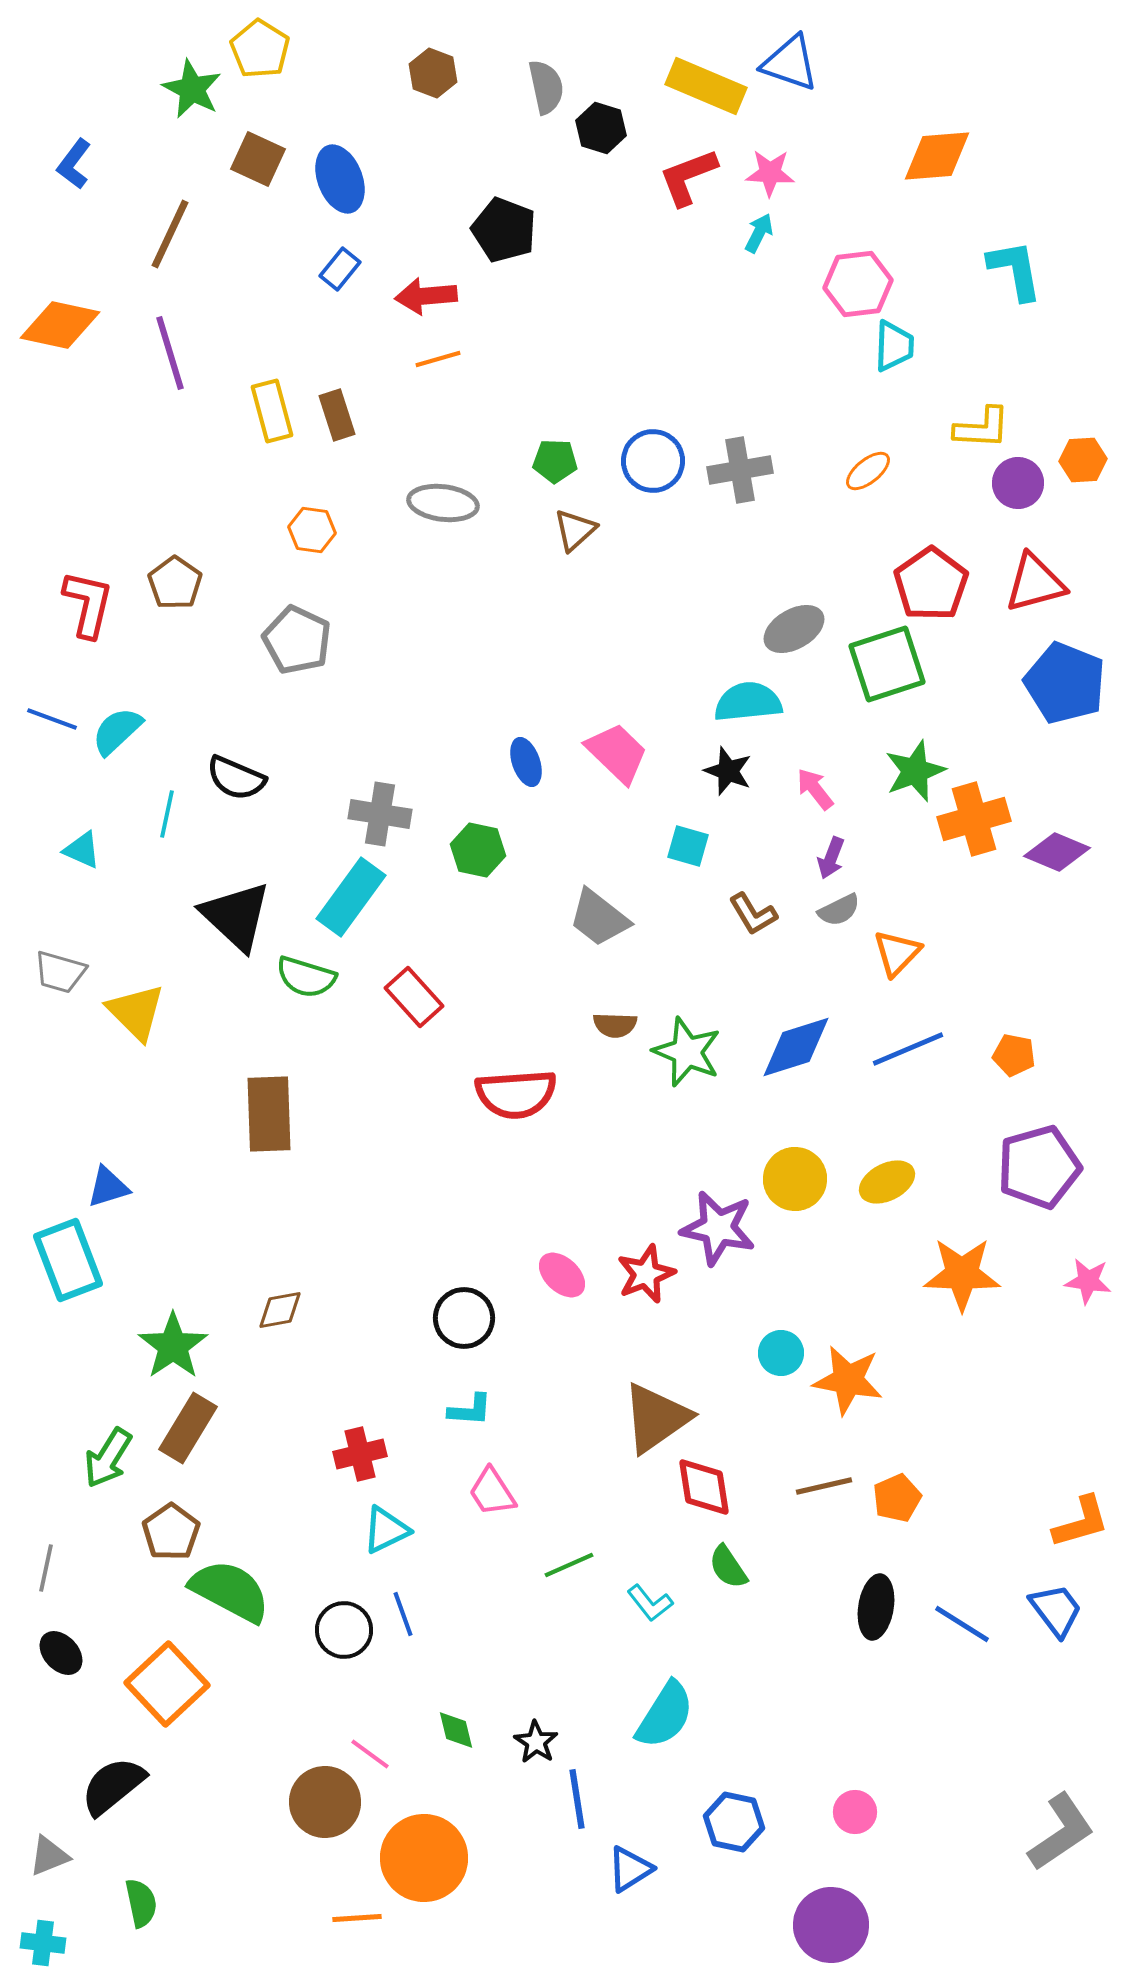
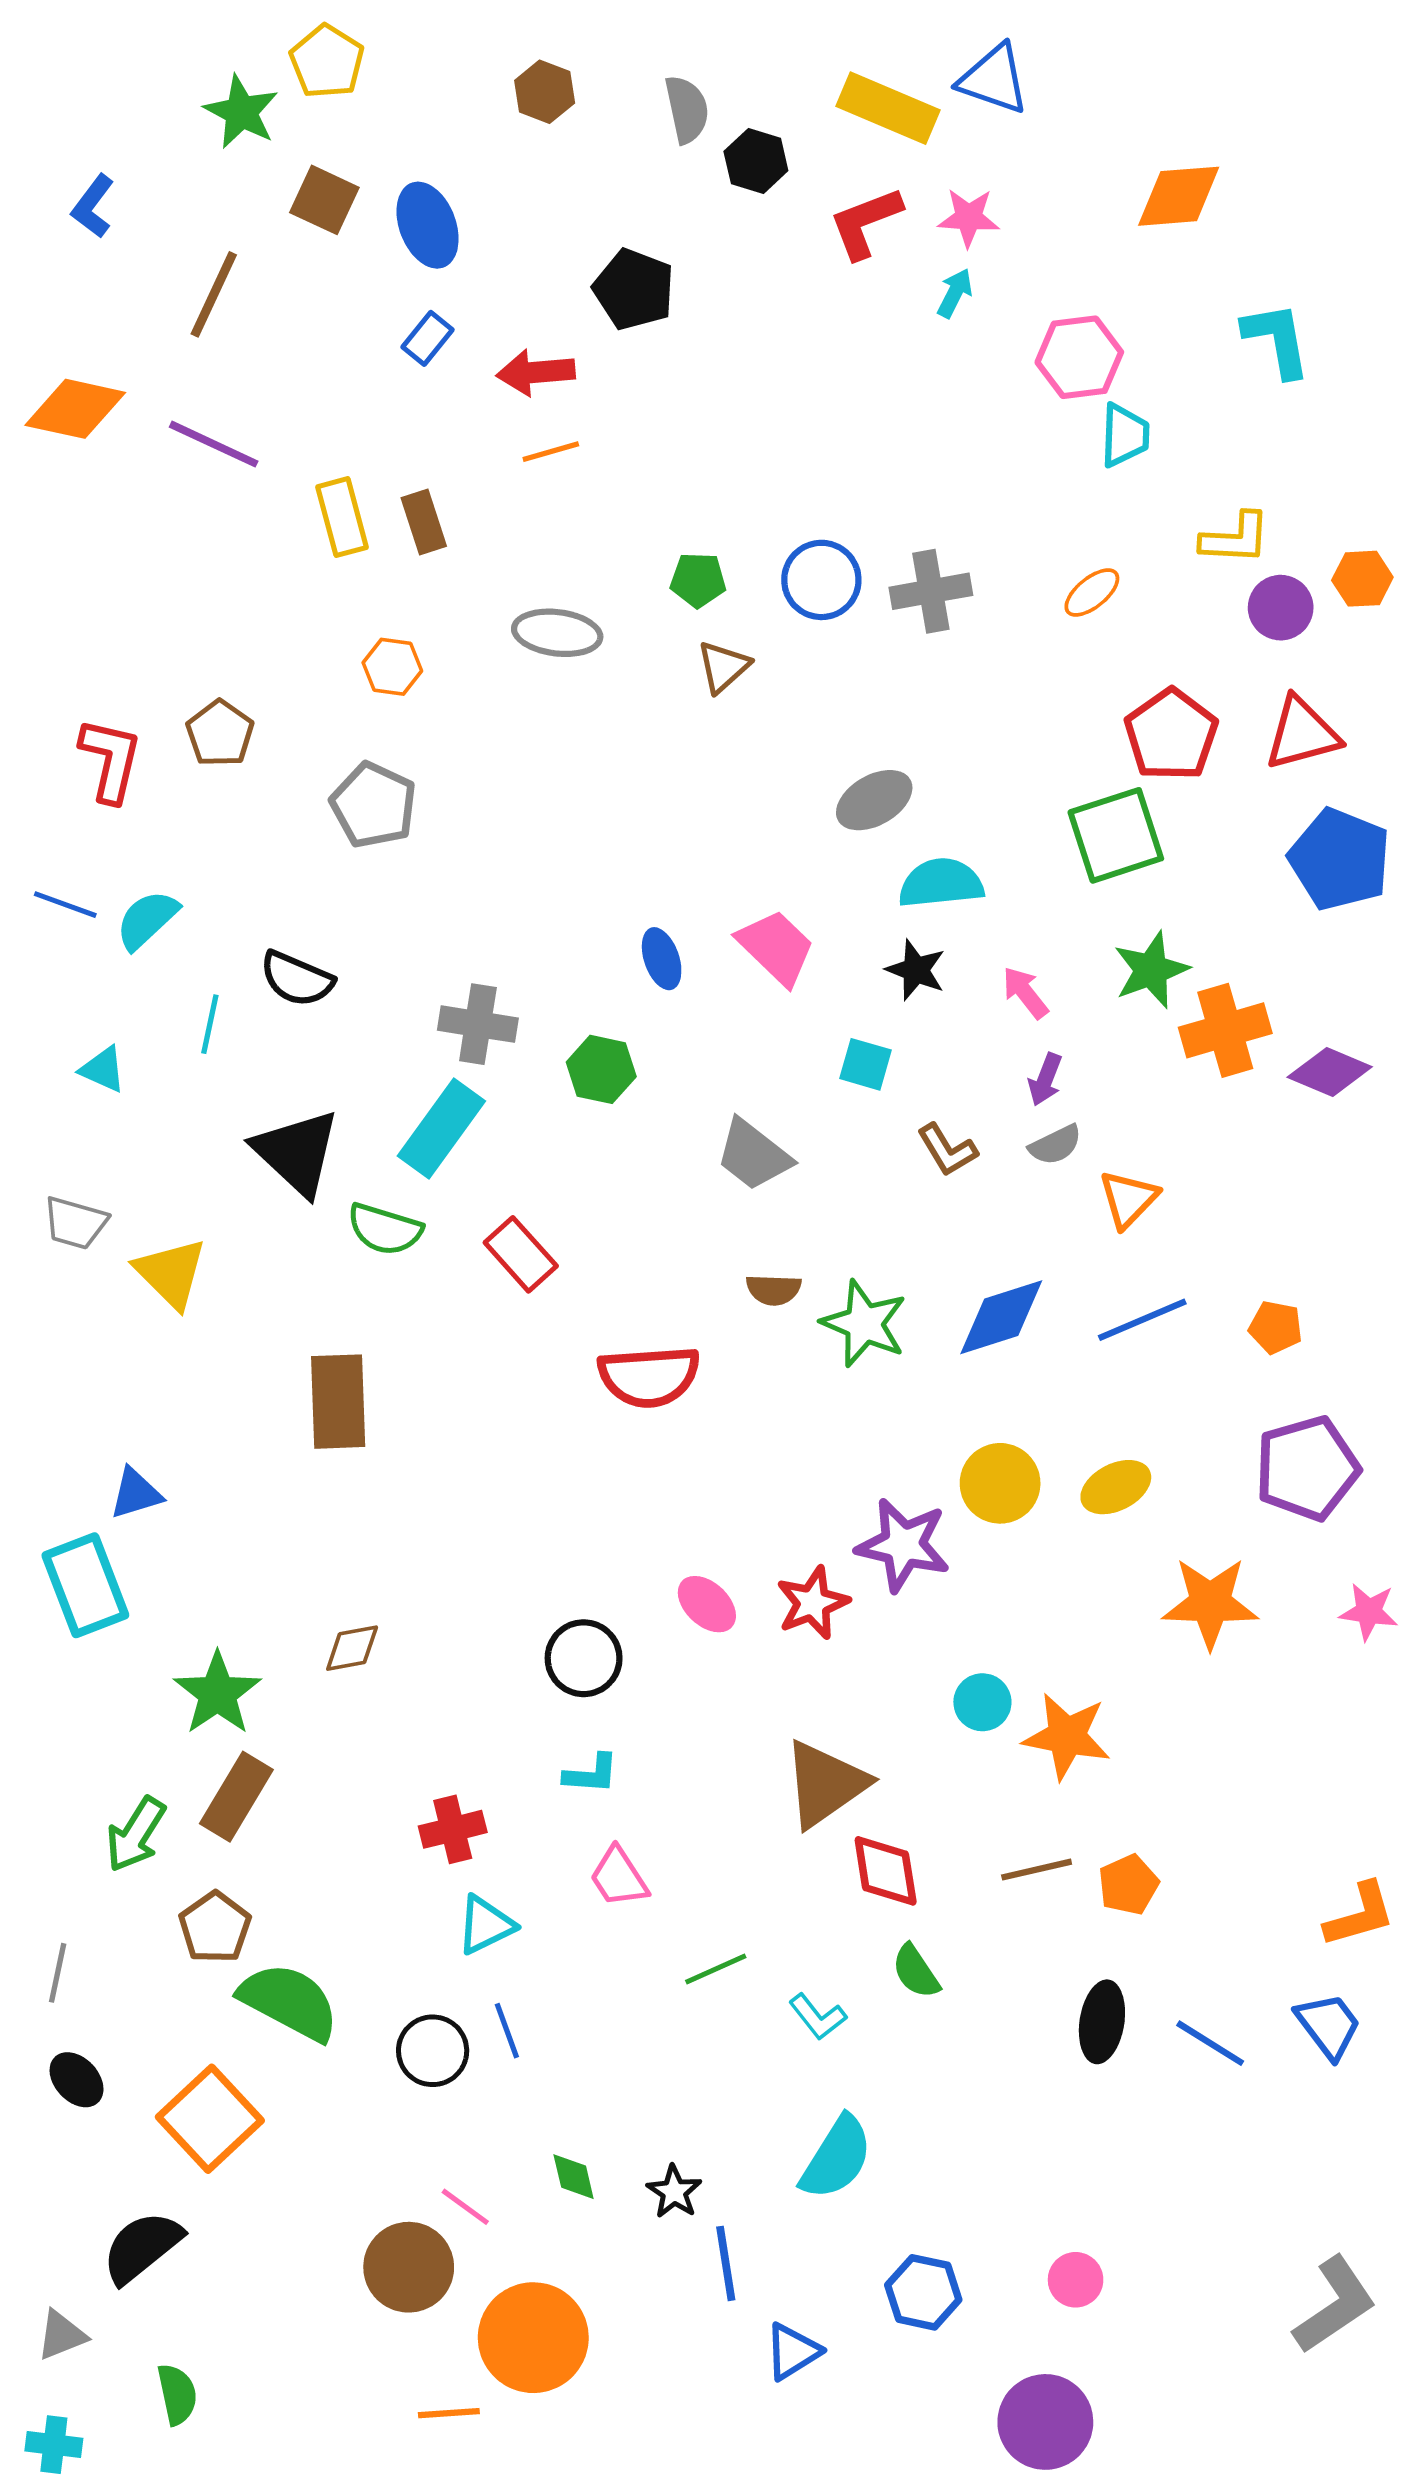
purple line: (170, 353) -> (214, 444), turned -48
gray ellipse: (794, 629) -> (874, 800), moved

